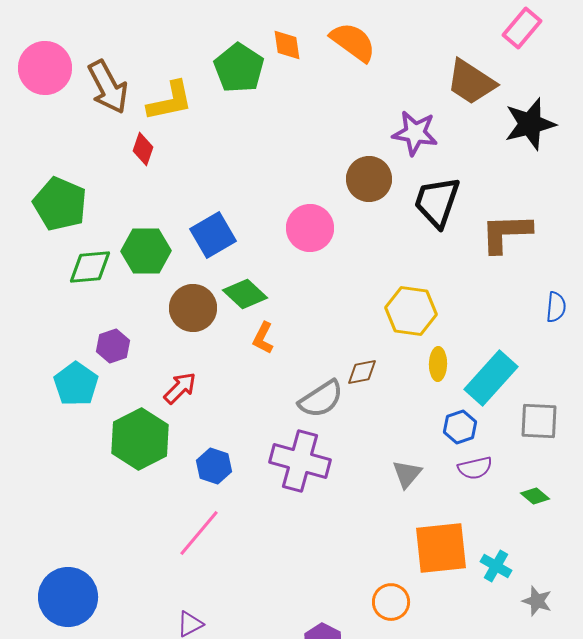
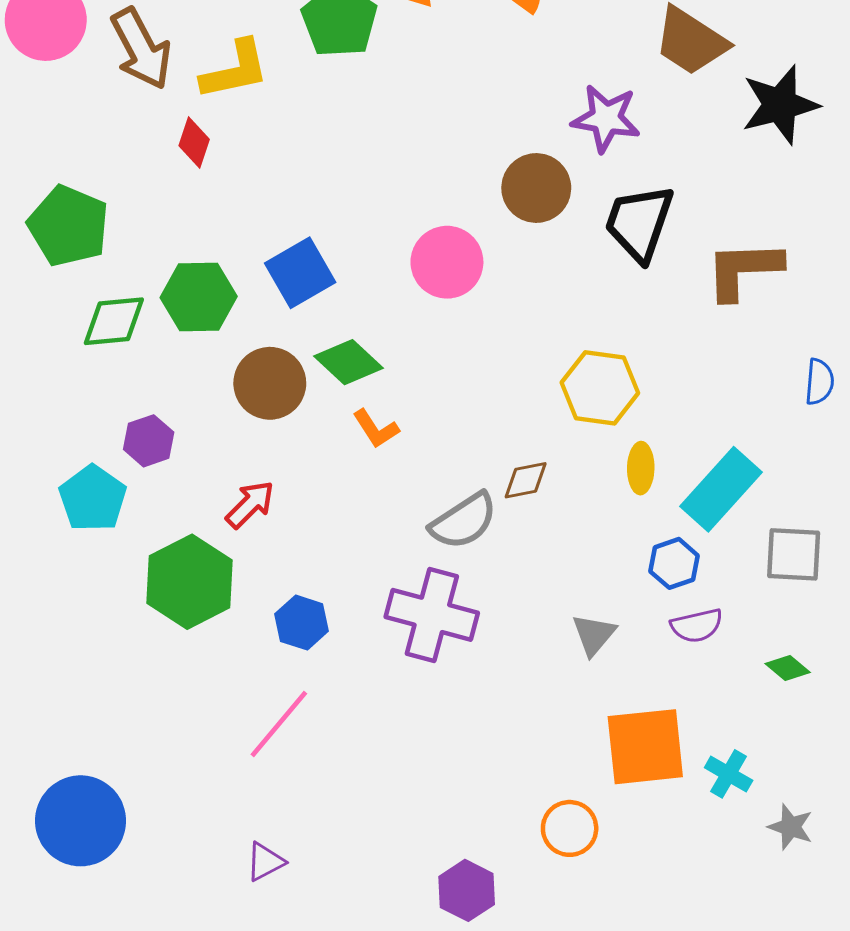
orange L-shape: (263, 338) -> (376, 429), turned -60

